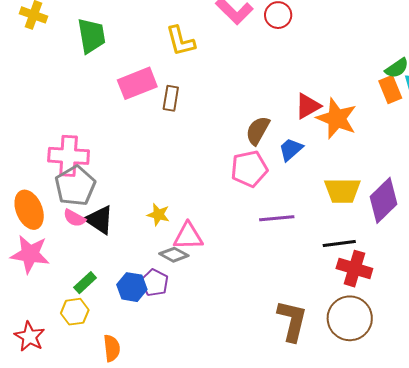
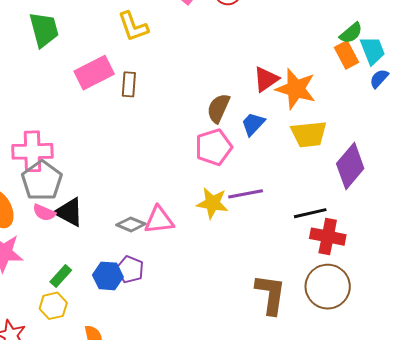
yellow trapezoid: (342, 191) -> (309, 134), moved
yellow star: (158, 215) -> (212, 203), moved, size x1.4
gray diamond: (174, 255) -> (131, 224), moved

